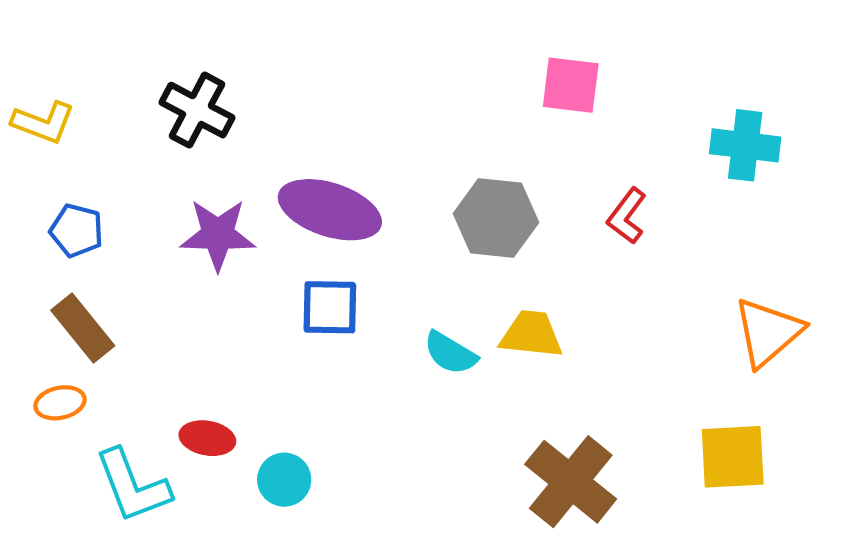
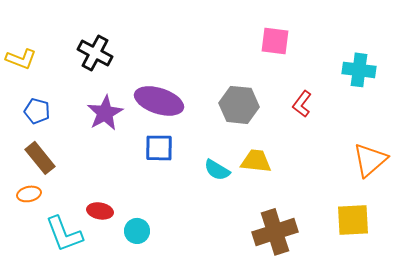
purple star: (218, 235) -> (105, 113), turned -30
brown cross: (571, 482) -> (275, 232), turned 33

